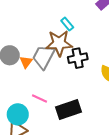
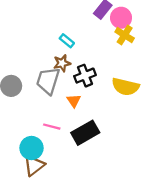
brown star: (59, 43) -> (62, 63), size x0.6
orange triangle: (26, 62) -> (74, 101), moved

